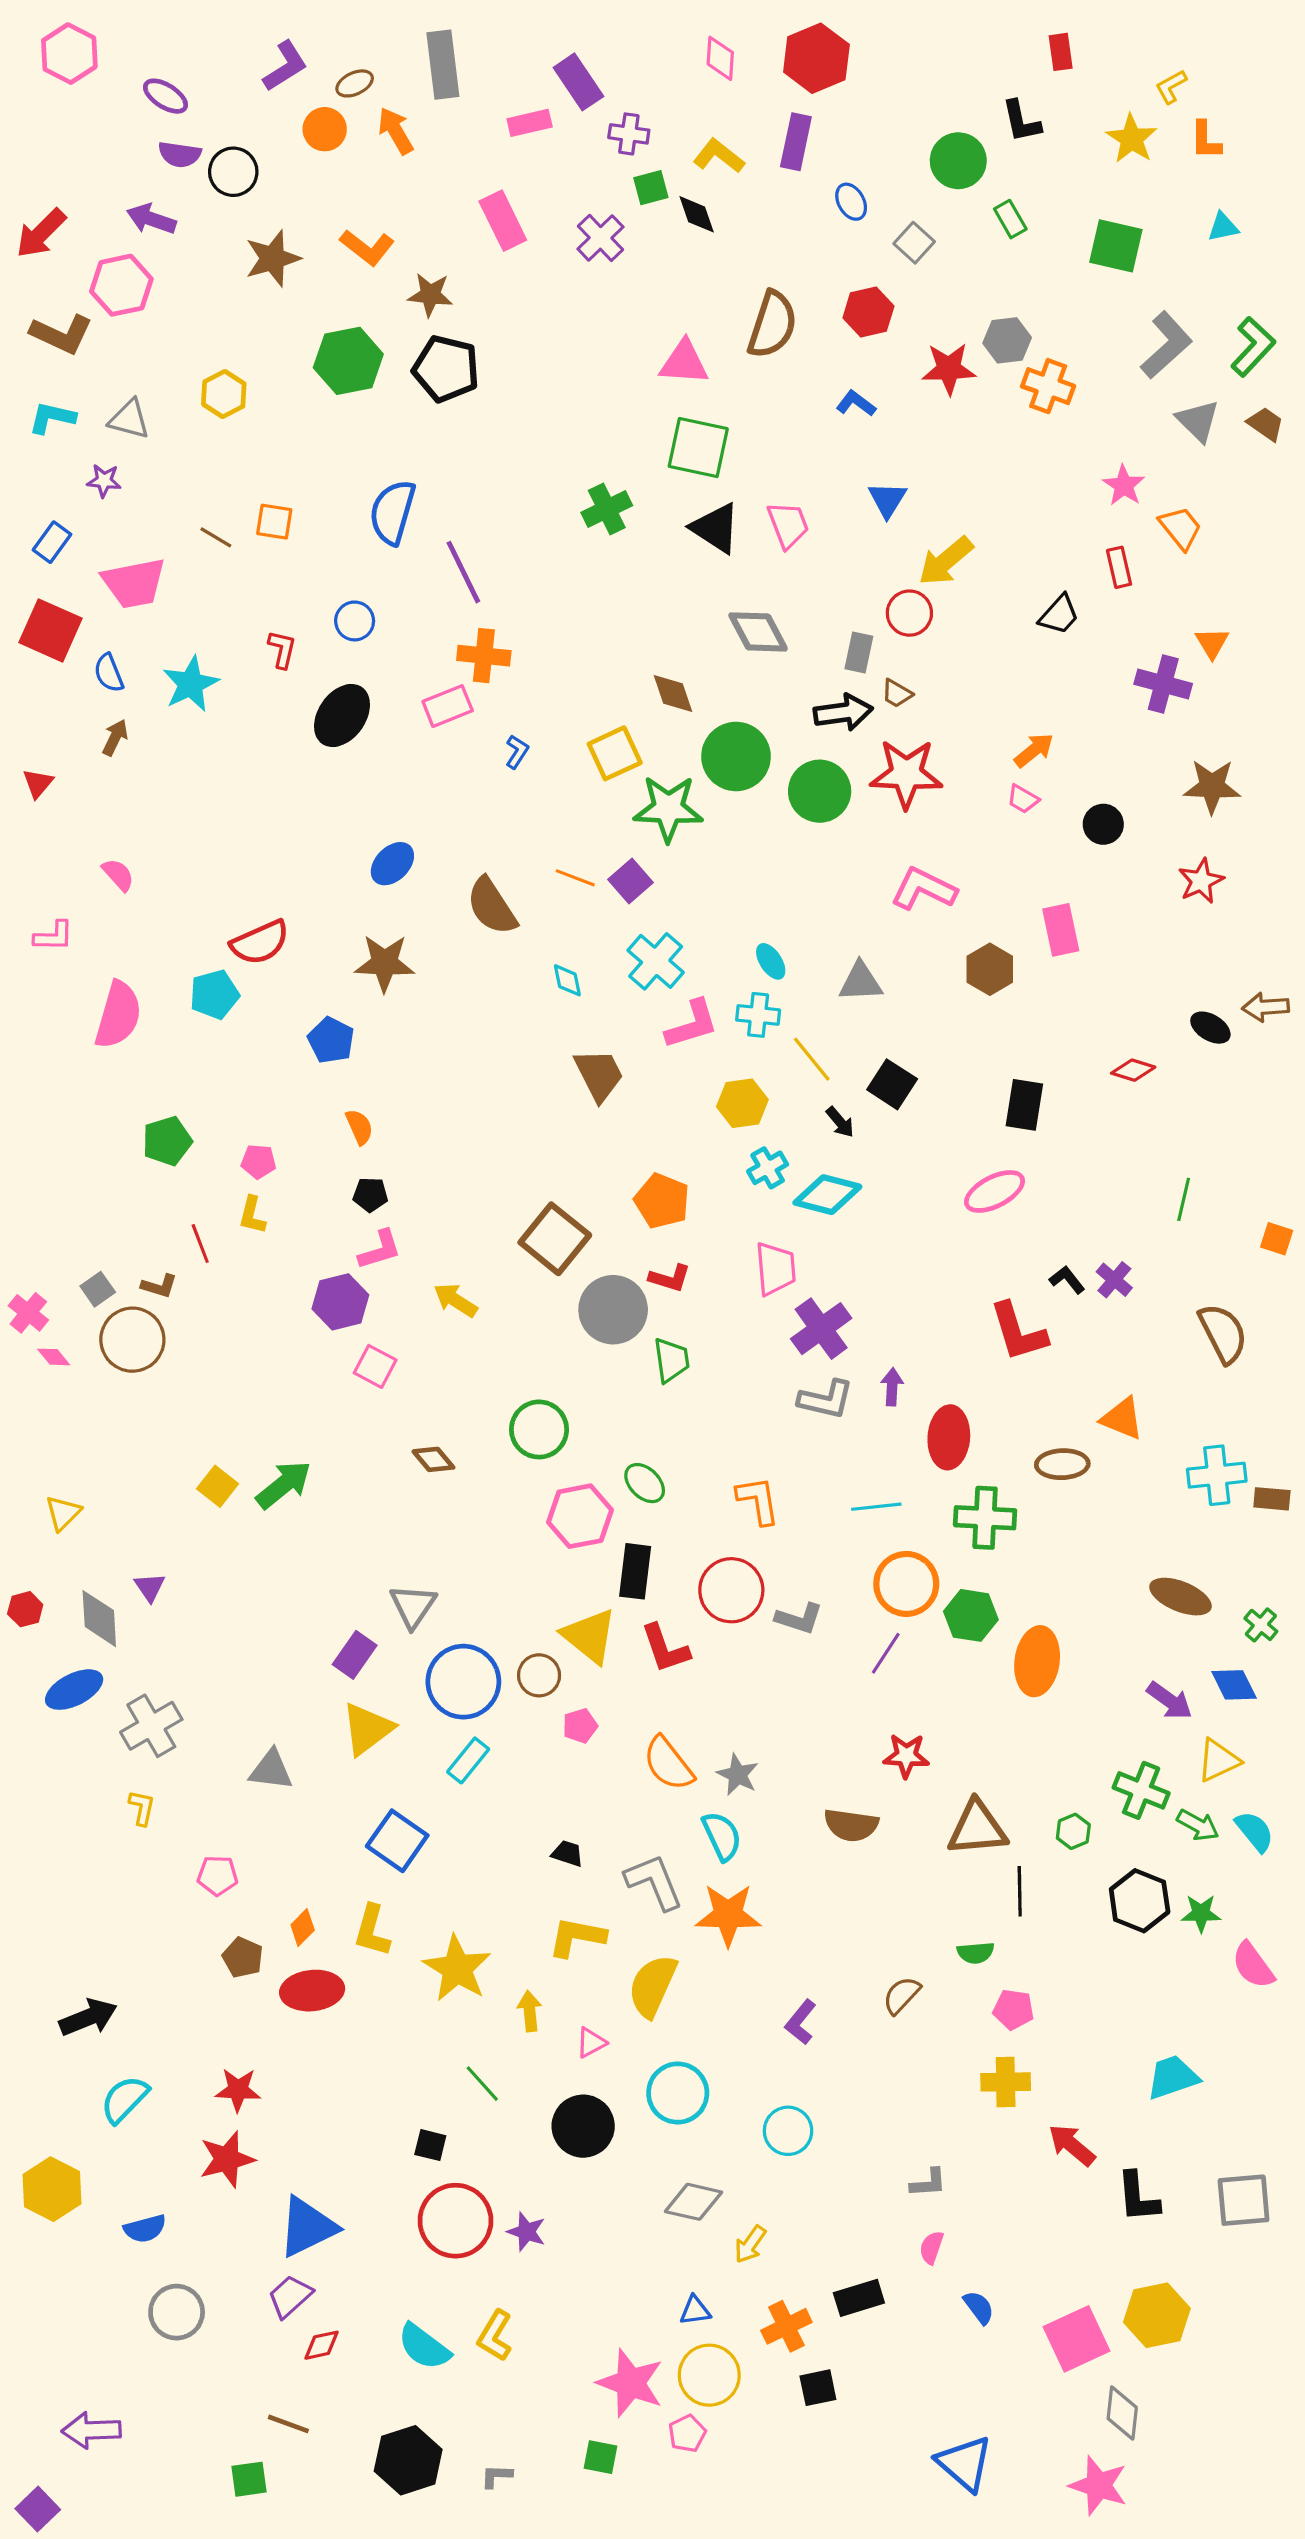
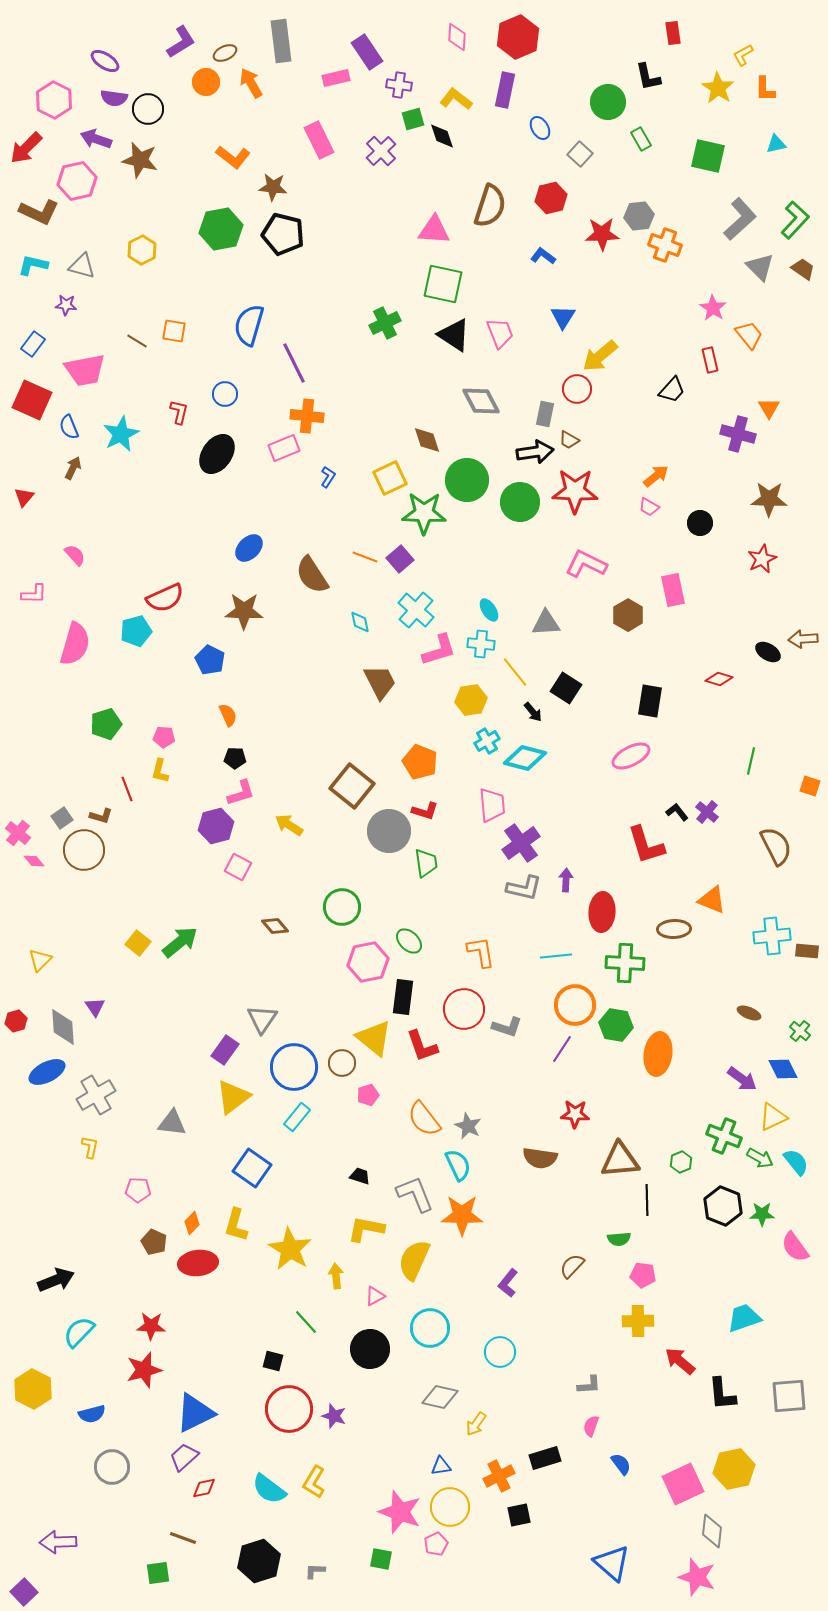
pink hexagon: (69, 54) -> (54, 100), moved
brown star: (273, 258) -> (140, 160), moved, turned 30
brown ellipse: (1180, 1597) -> (749, 1013), size x0.6

